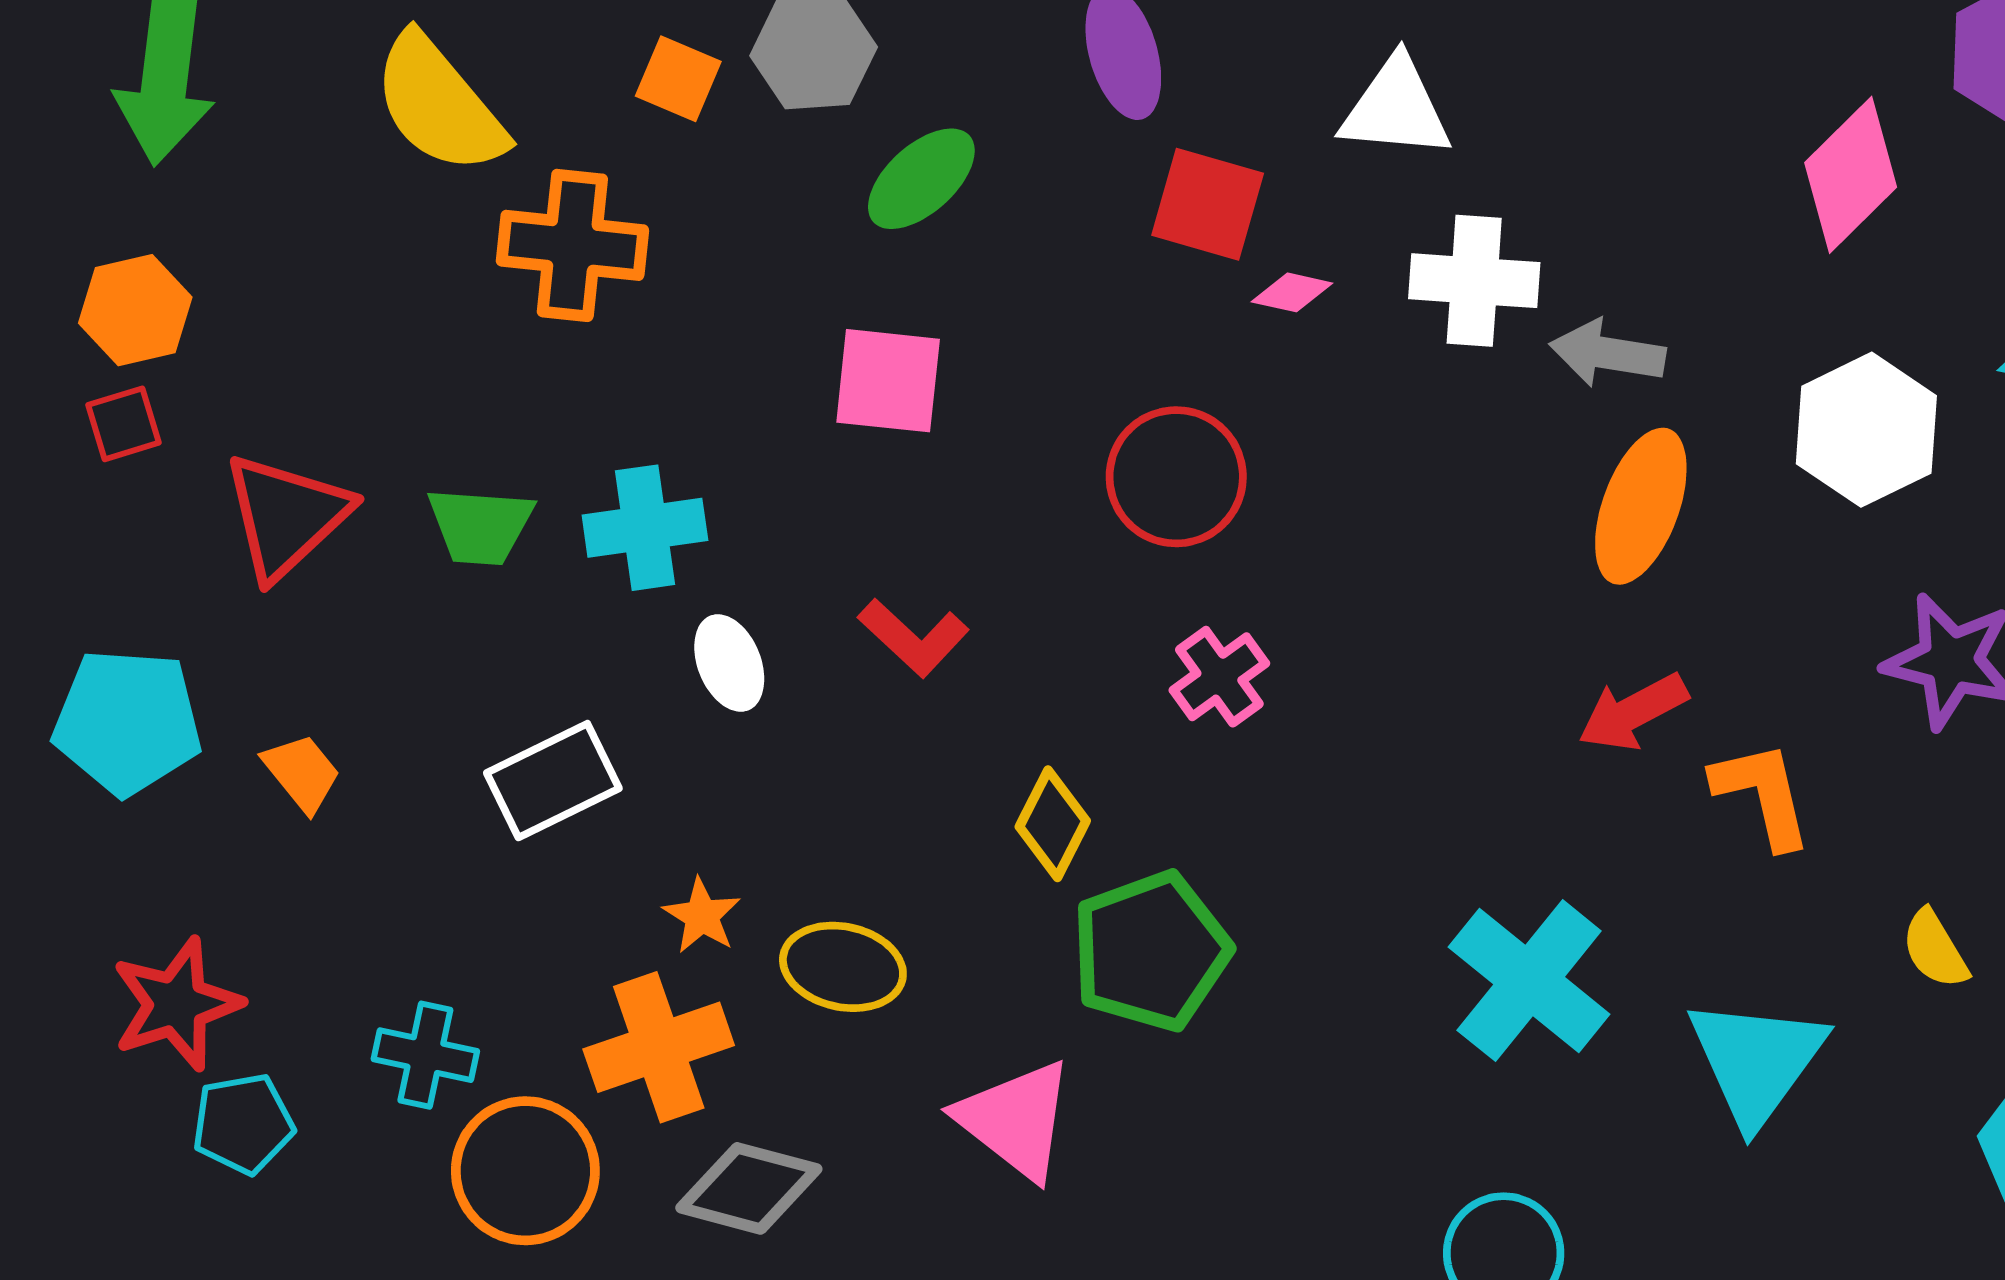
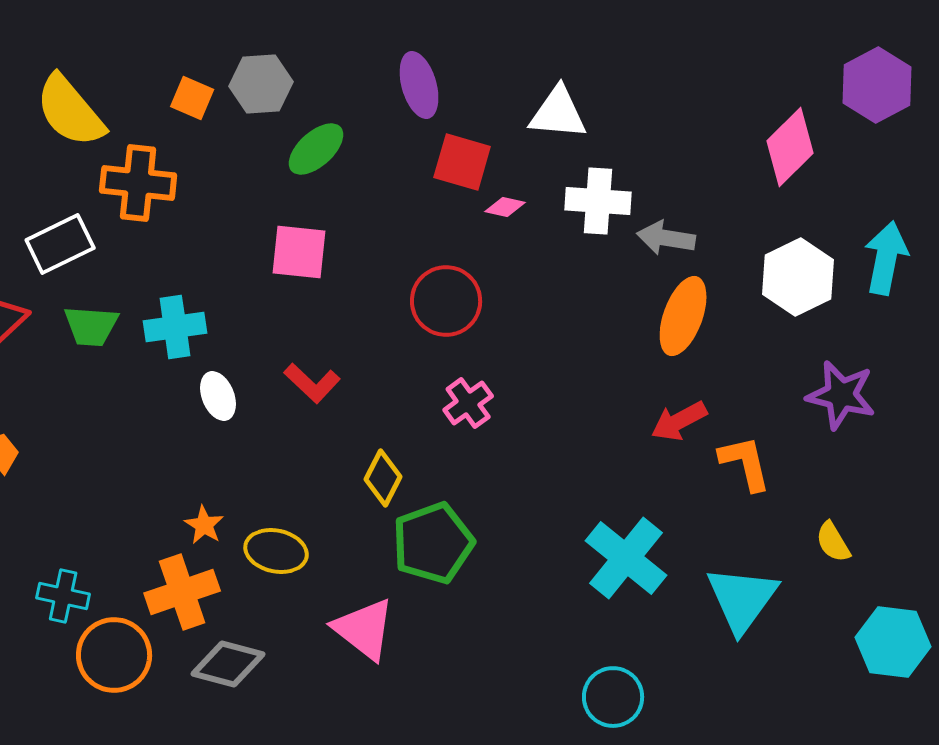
white rectangle: (553, 781) -> (60, 244), moved

